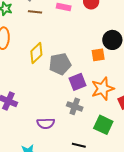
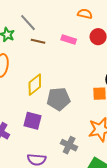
purple square: (78, 82) -> (33, 121), moved, turned 30

